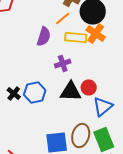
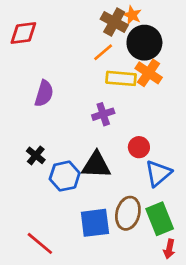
purple semicircle: (44, 36) -> (44, 94), moved
blue hexagon: (35, 92) -> (65, 176), moved
black triangle: (71, 92) -> (96, 165), moved

